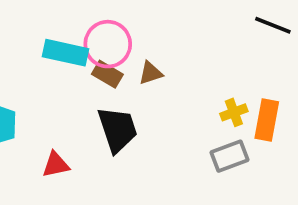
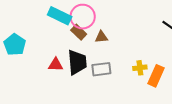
gray rectangle: (229, 156) -> (101, 69), moved
red triangle: (56, 165) -> (56, 65), moved

